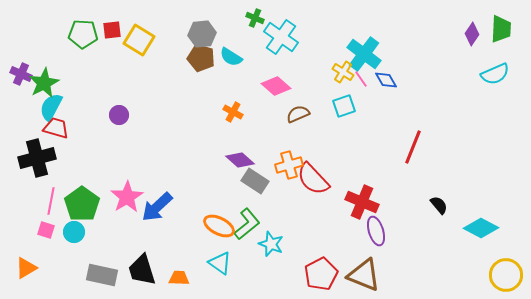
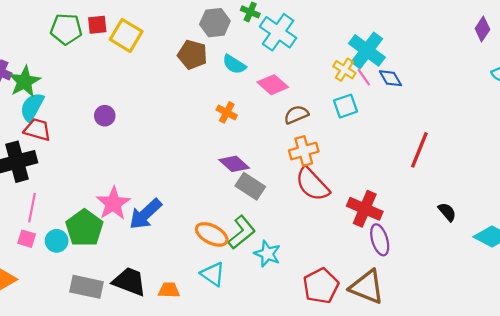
gray hexagon: (202, 34) -> (215, 23), moved
cyan semicircle: (231, 57) -> (234, 64), moved
orange cross: (289, 165) -> (304, 151), moved
green pentagon: (82, 204) -> (84, 228), moved
black trapezoid: (142, 270) -> (129, 282), turned 128

